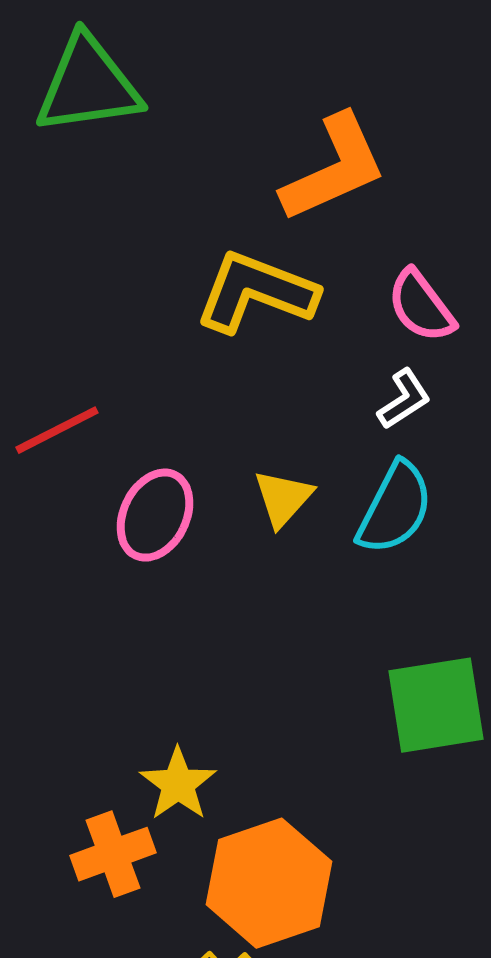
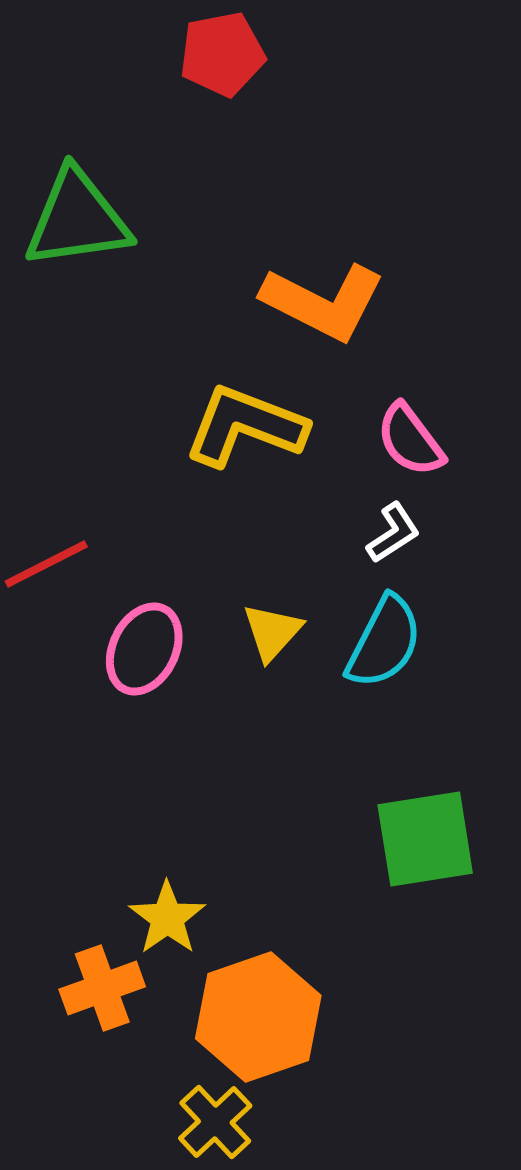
orange L-shape: (334, 168) -> (323, 302), turned 51

